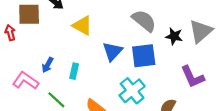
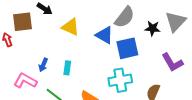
gray semicircle: (144, 21) -> (125, 17), turned 95
blue triangle: (112, 51) -> (104, 35), moved, turned -36
cyan cross: (132, 91) -> (120, 80), turned 35

